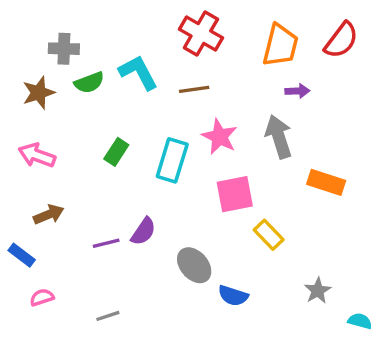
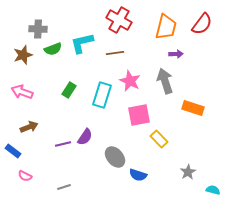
cyan L-shape: (138, 72) -> (82, 43), turned -75
pink semicircle: (42, 297) -> (25, 176), turned -136

